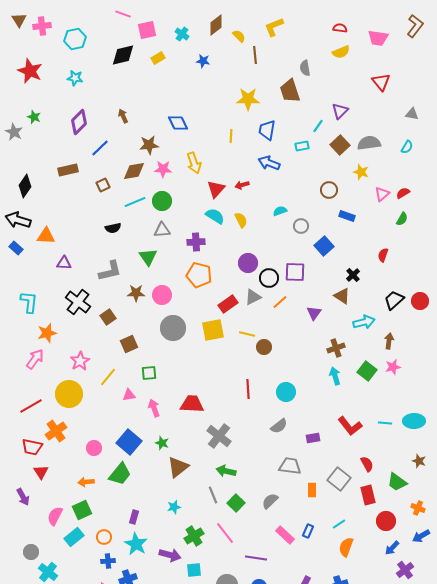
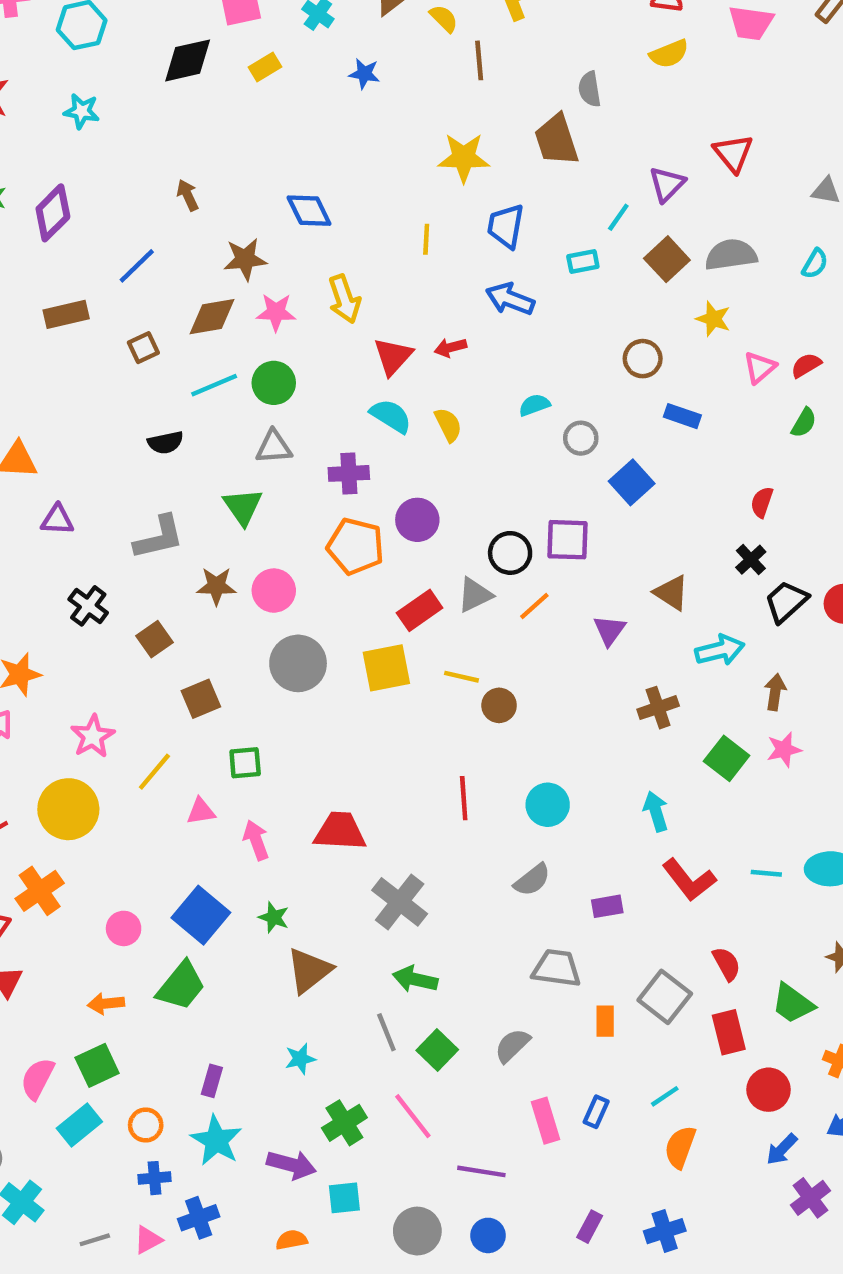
red triangle: (381, 82) -> (733, 153), moved
purple diamond: (79, 122) -> (53, 213), moved
purple circle: (248, 263) -> (417, 520), moved
black cross: (353, 275) -> (751, 560), moved
black cross: (78, 302) -> (88, 606), size x0.7
cyan arrow: (335, 376) -> (656, 811), moved
pink rectangle: (285, 535) -> (545, 1121), turned 30

